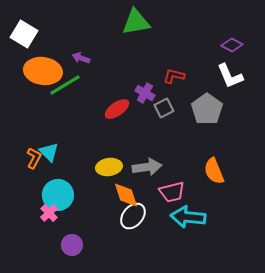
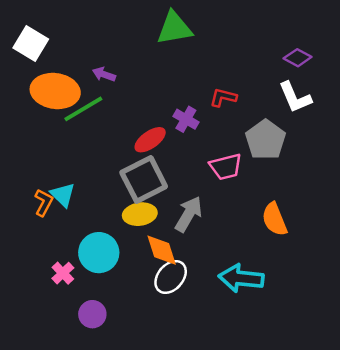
gray square: (164, 108) -> (144, 179), moved, size x1.8
gray arrow: (147, 167) -> (189, 214), turned -52
pink trapezoid: (172, 192) -> (226, 167), moved
cyan circle: (58, 195) -> (99, 253), moved

